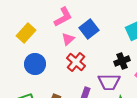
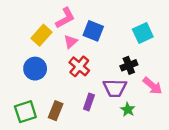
blue square: (89, 29) -> (93, 31), turned -30
yellow rectangle: (26, 33) -> (42, 35), moved

